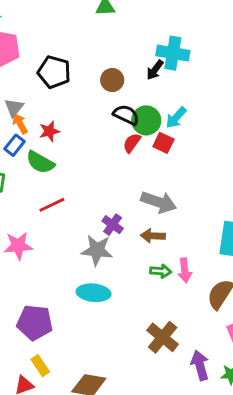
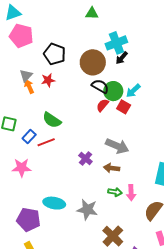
cyan cross: (173, 53) -> (116, 43), moved, turned -35
brown circle: (112, 80) -> (93, 62), size x1.6
red star: (49, 131) -> (48, 80), moved
blue rectangle: (15, 145) -> (29, 137), moved
green semicircle: (40, 162) -> (52, 120), moved
gray star: (97, 250) -> (87, 210), moved
cyan ellipse: (94, 293) -> (54, 203), moved

